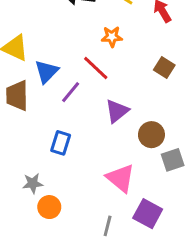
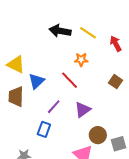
purple line: (71, 92) -> (54, 107), moved
brown circle: (151, 135) -> (98, 135), moved

